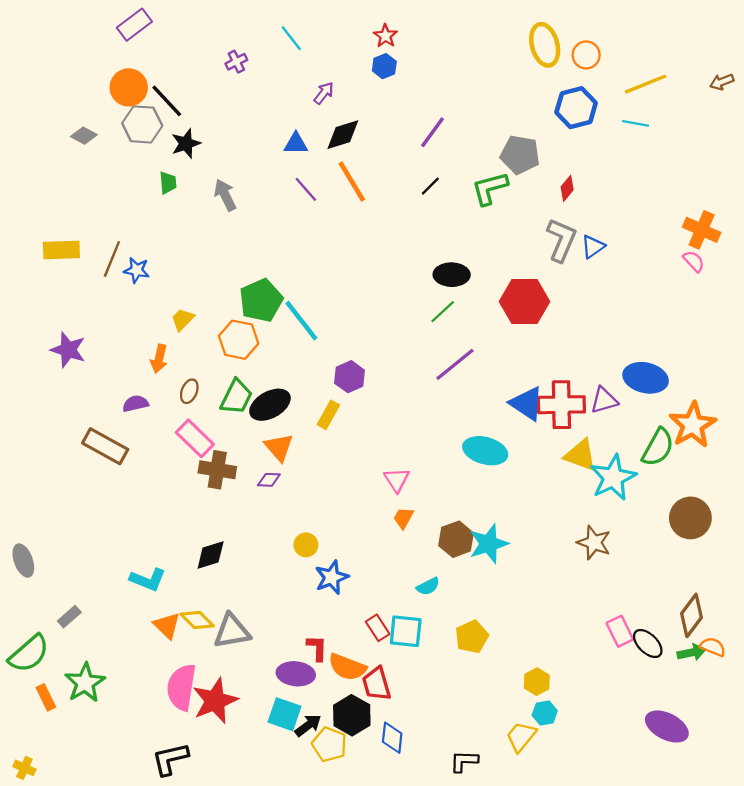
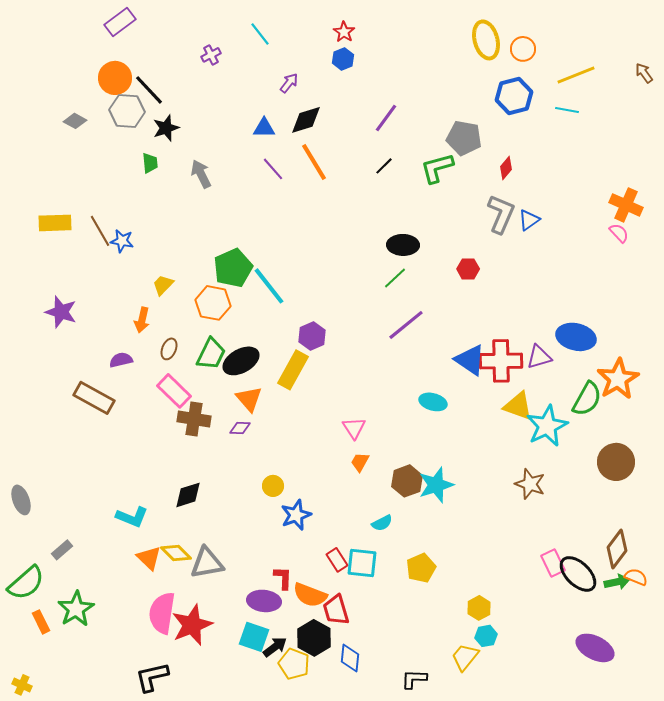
brown arrow: (722, 82) -> (644, 73), turned 75
brown line: (112, 259) -> (100, 231), turned -52
red hexagon: (524, 302) -> (468, 269), size x0.5
yellow rectangle: (328, 415) -> (293, 370), size x1.5
cyan ellipse: (485, 451) -> (433, 402), size x0.7
black ellipse: (648, 644) -> (578, 574), size x1.4

